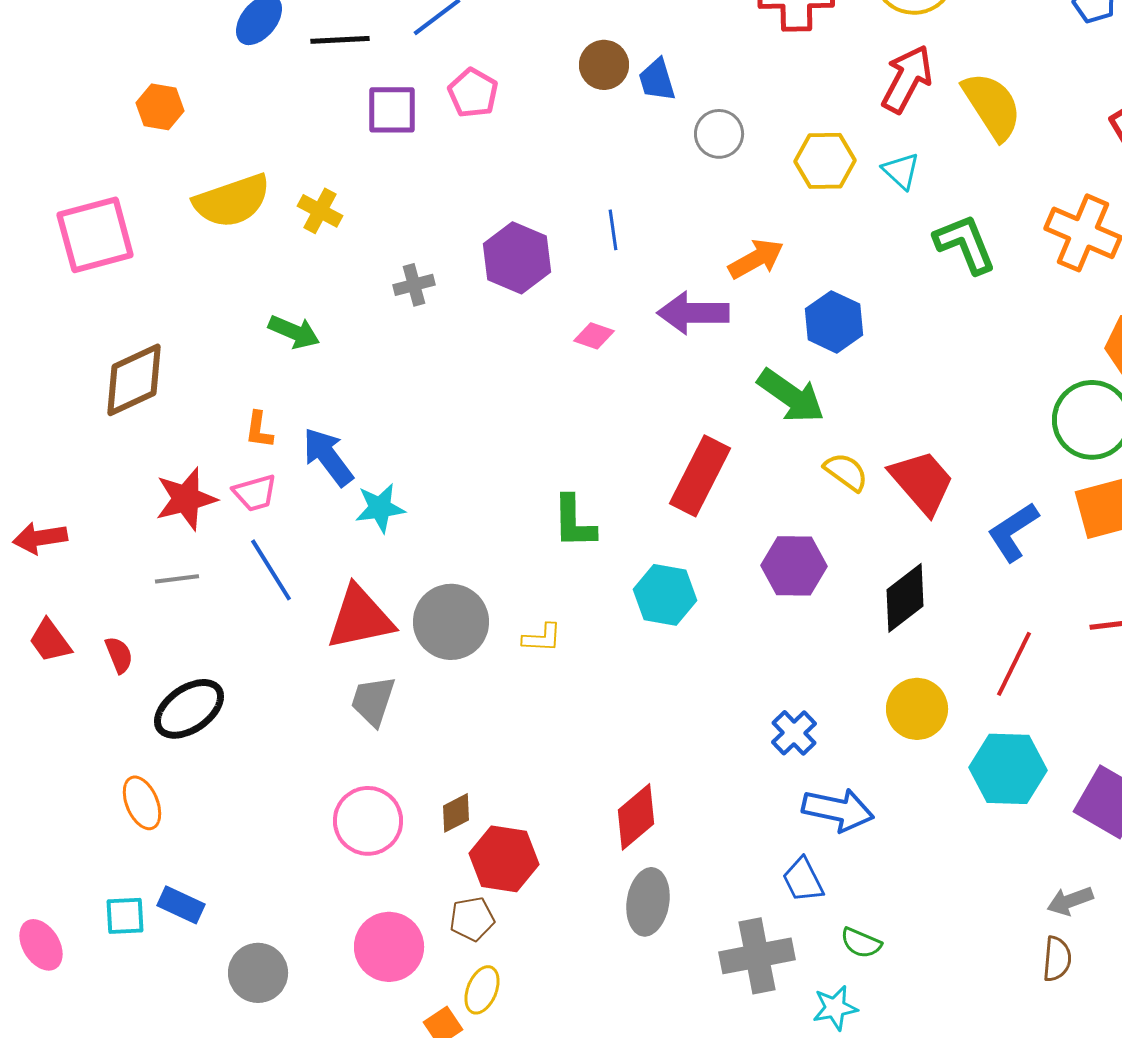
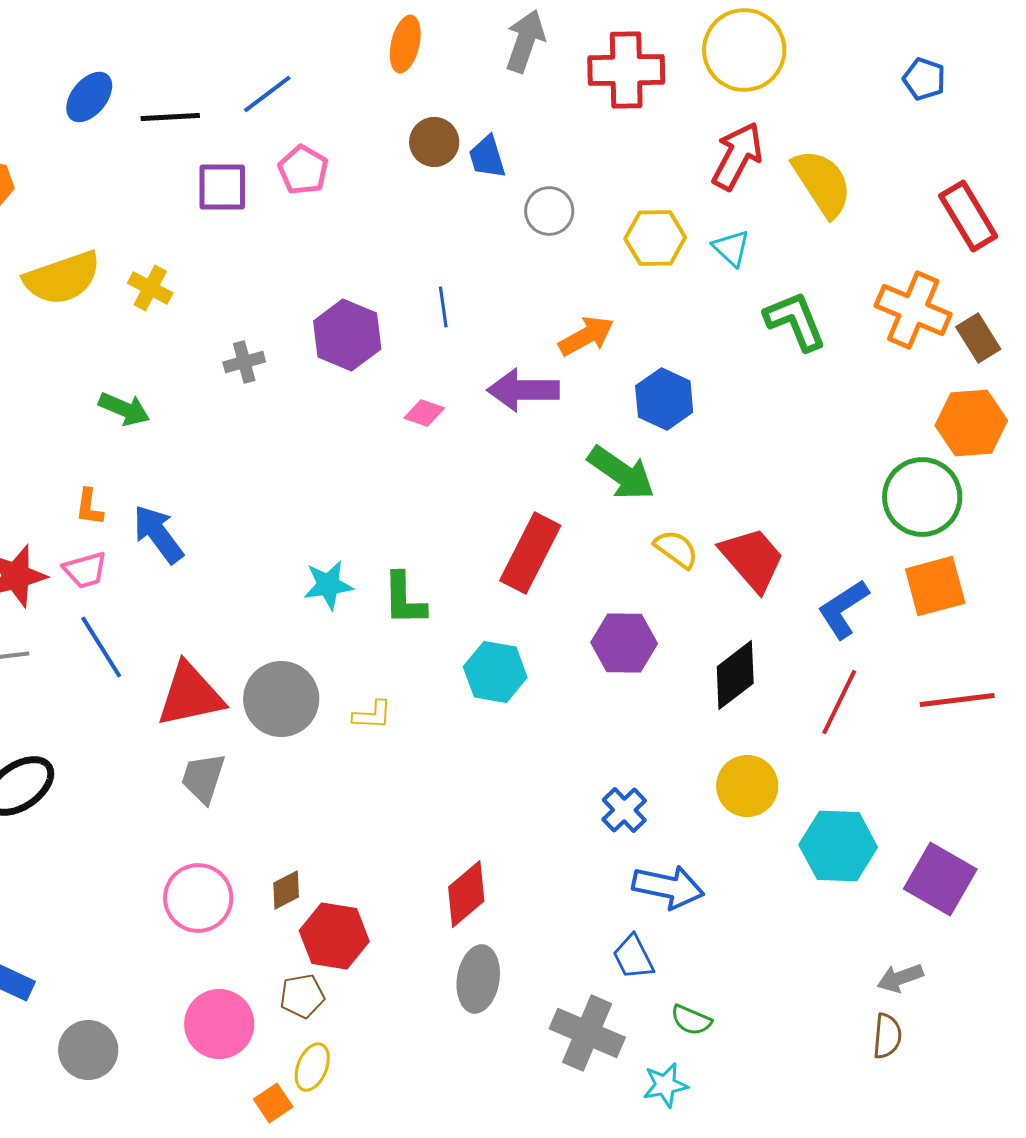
cyan star: (380, 508) -> (328, 585), moved
red line: (1014, 664) -> (839, 702), moved
gray cross: (757, 956) -> (587, 1033), turned 34

